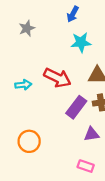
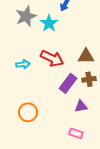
gray star: (27, 28) -> (26, 16), size x1.5
cyan star: (81, 42) -> (49, 23), moved, turned -30

